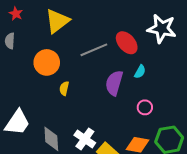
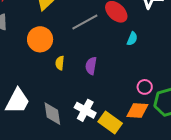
purple semicircle: (114, 83) -> (91, 66), moved, size x0.7
pink circle: (145, 107) -> (145, 87), moved

